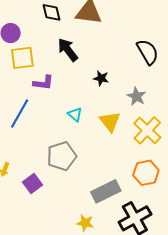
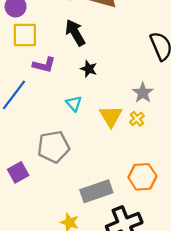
black star: (101, 78) -> (89, 69), moved
yellow cross: (147, 130) -> (137, 119), moved, size x0.5

